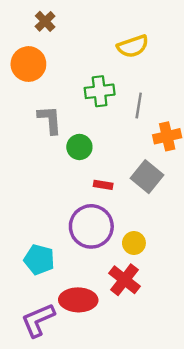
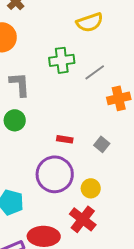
gray line: (139, 105) -> (95, 72), turned 45
green circle: (79, 147) -> (15, 120), moved
gray square: (147, 177) -> (102, 144), moved, size x0.6

